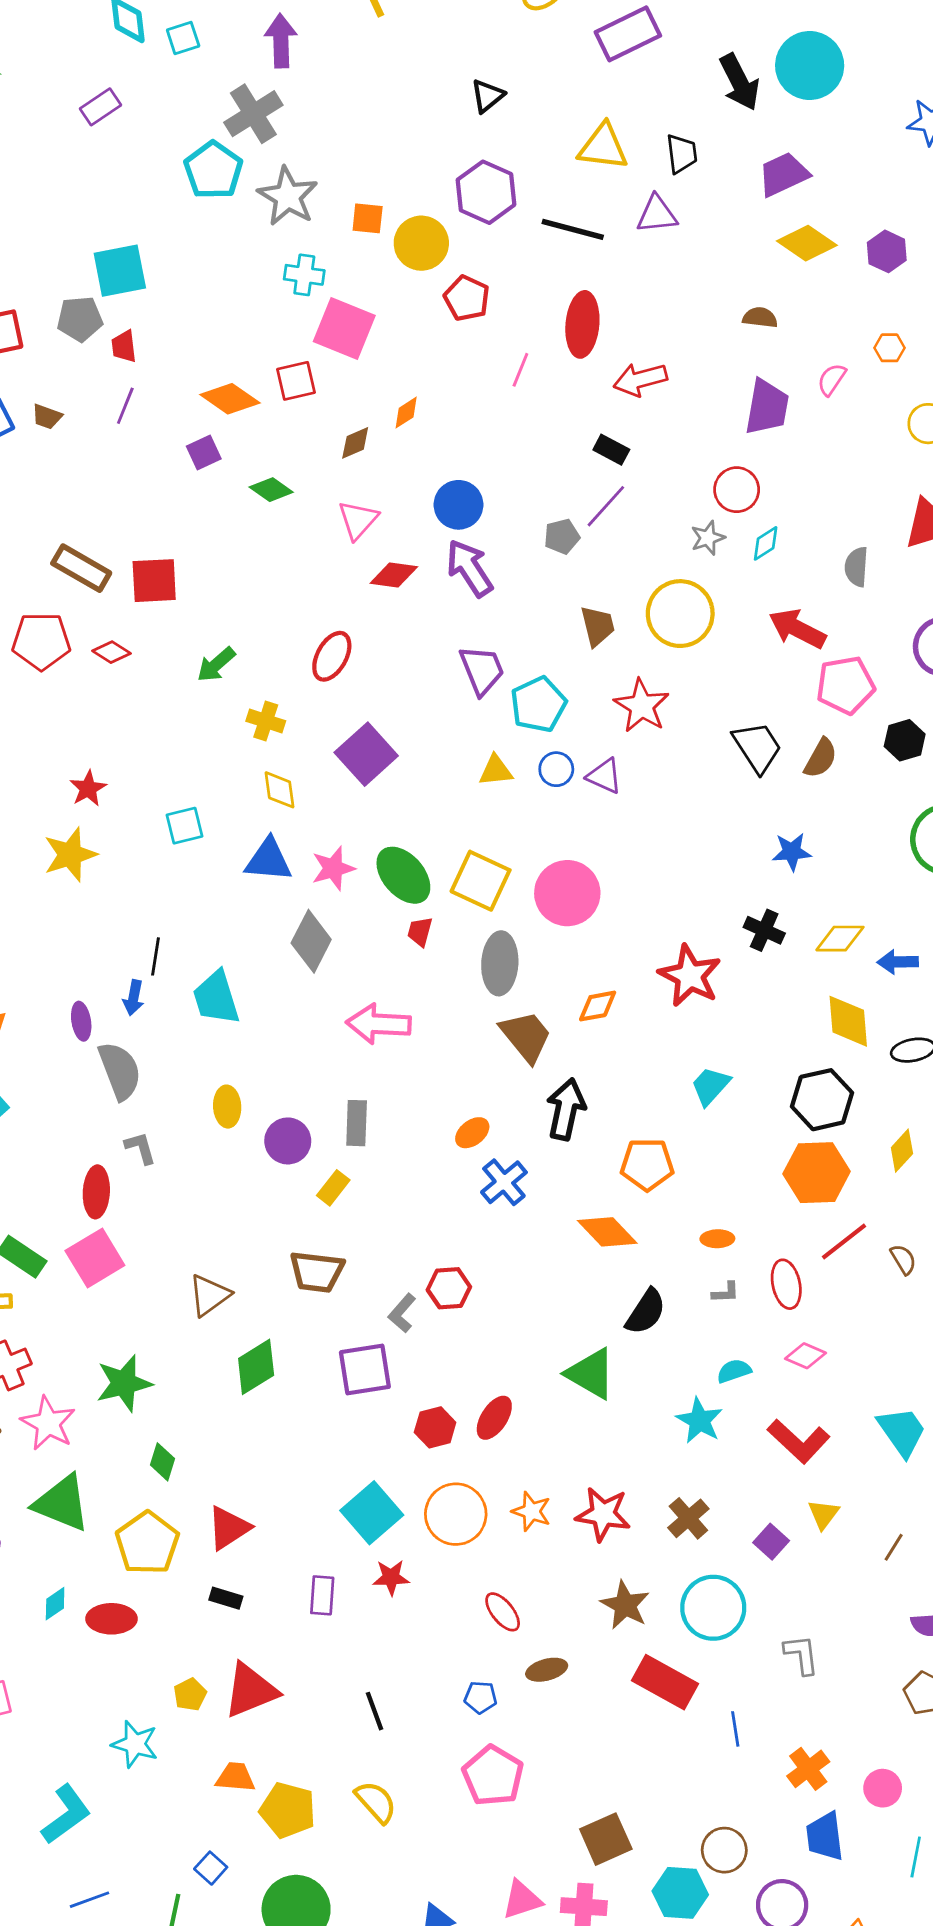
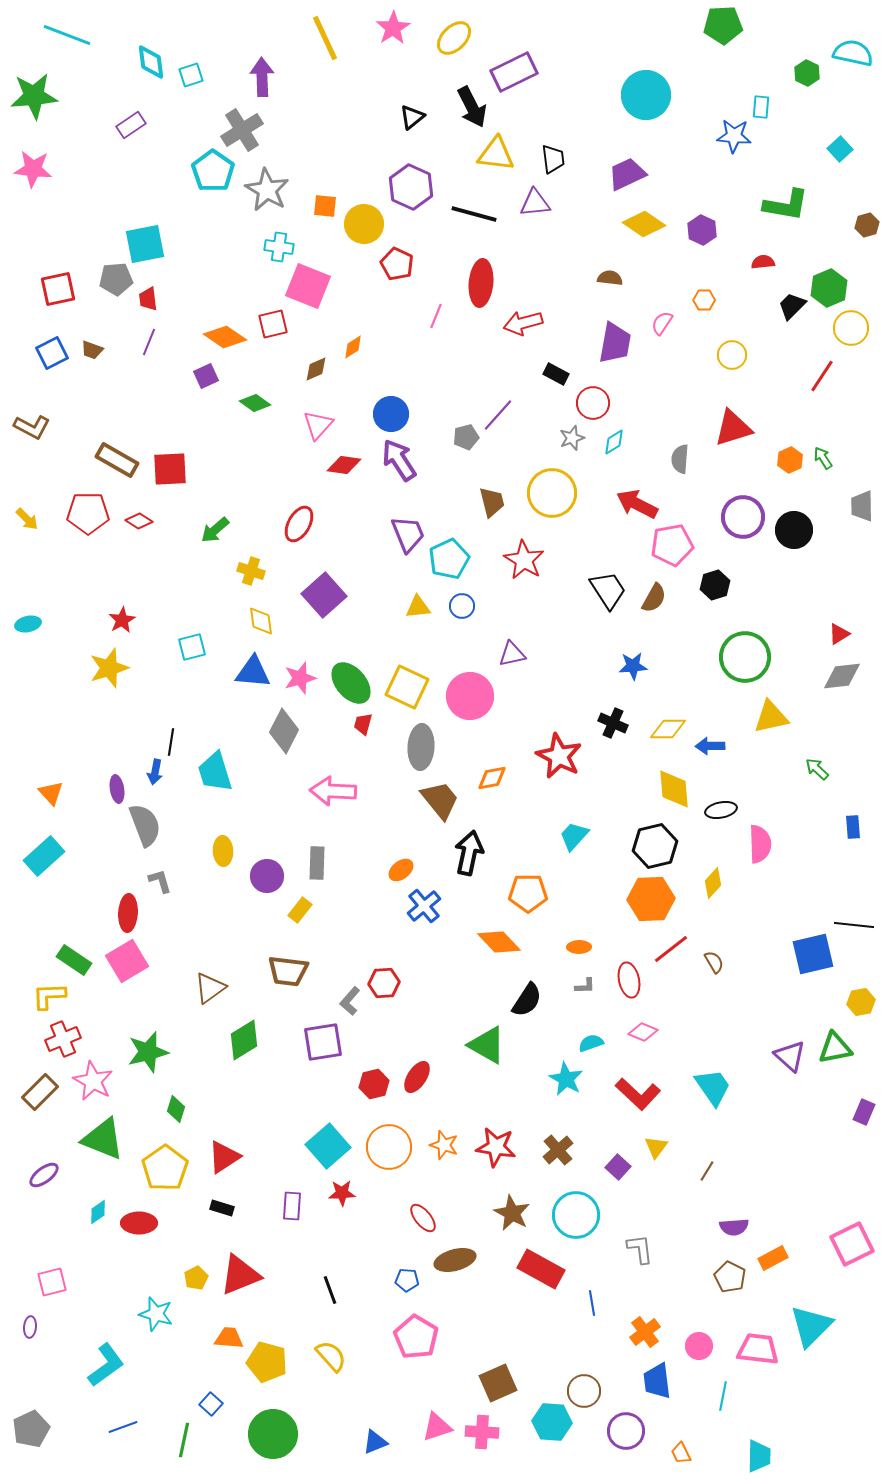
black arrow: (739, 82) -> (472, 107), moved
black rectangle: (611, 450) -> (556, 374), moved
purple triangle: (604, 776) -> (512, 654), moved, turned -36
brown ellipse: (547, 1670) -> (455, 1260), size x1.4

